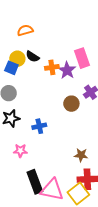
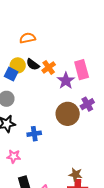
orange cross: (52, 67) -> (49, 67), moved, turned -32
brown circle: (71, 104) -> (68, 114), size x1.5
brown star: (81, 155) -> (76, 175), moved

